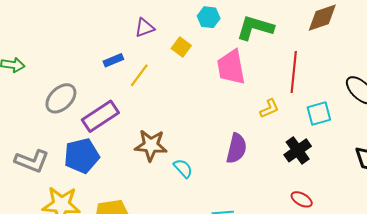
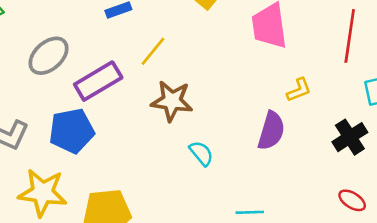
yellow line: (139, 75) -> (153, 51), moved
yellow L-shape: (269, 108) -> (299, 90), moved
brown star: (151, 145) -> (172, 101), moved

